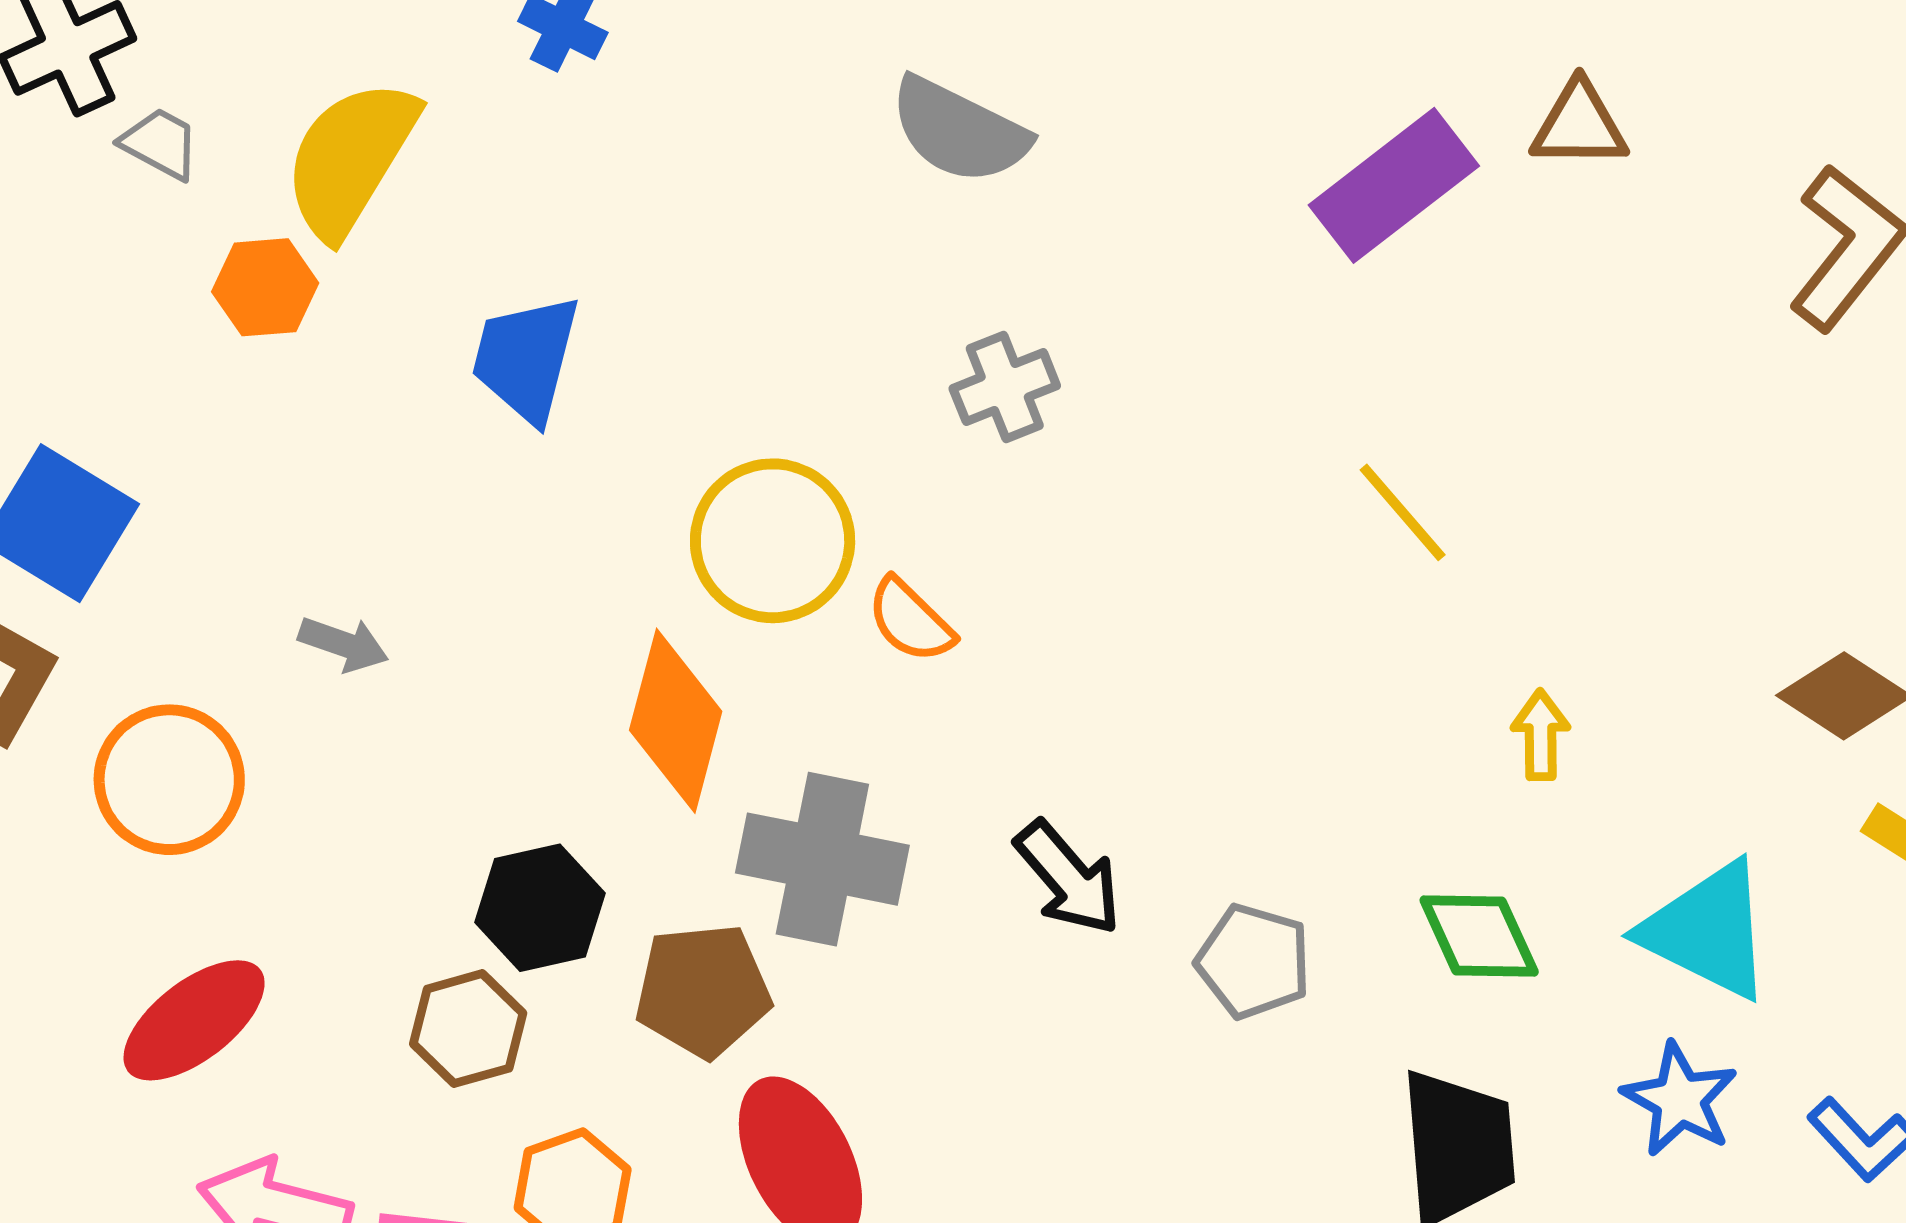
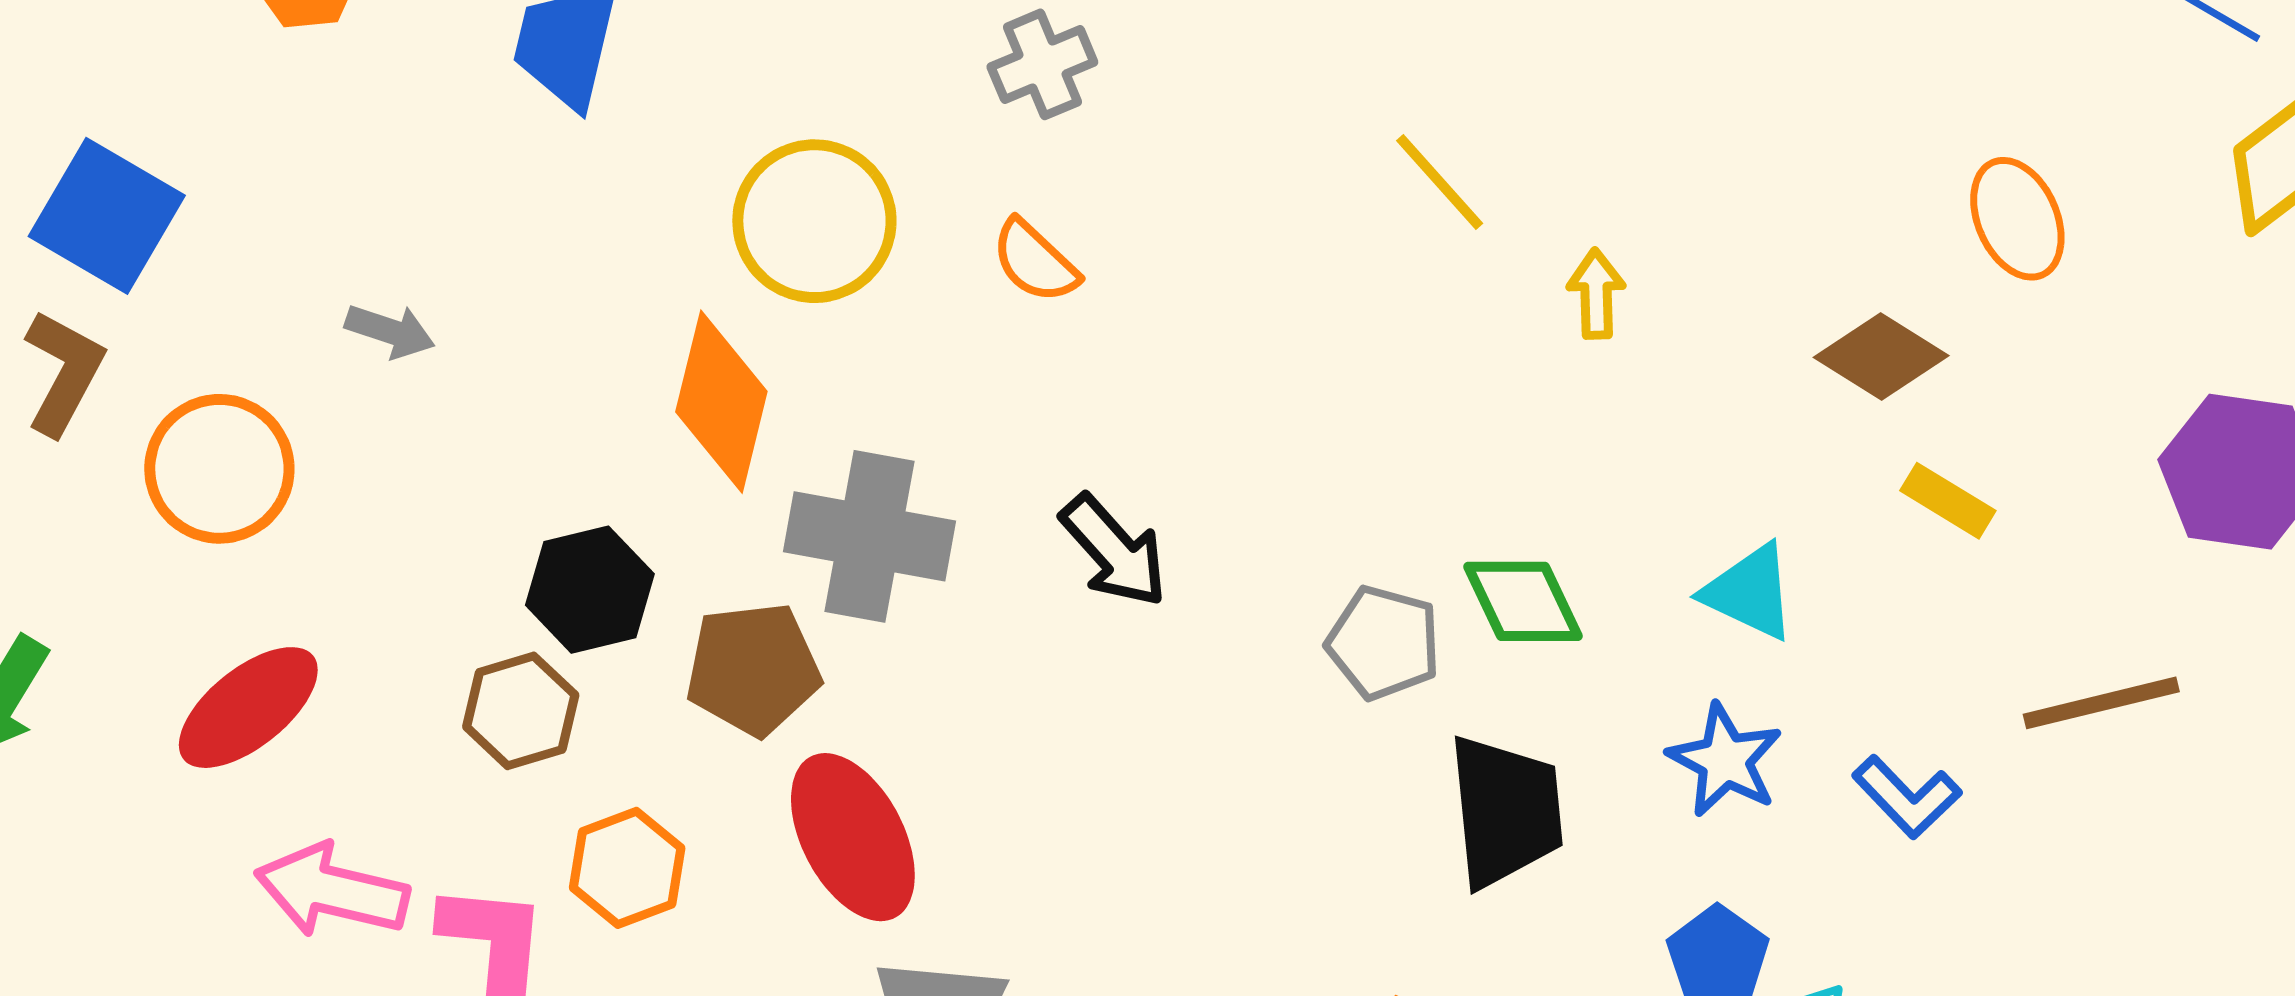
orange semicircle: (910, 620) -> (1035, 261), moved
yellow arrow: (1541, 735) -> (1596, 294), moved
cyan triangle: (1707, 931) -> (1750, 592), size x0.7
gray pentagon: (1254, 961) -> (1384, 643), moved

